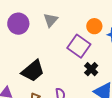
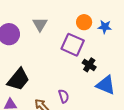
black trapezoid: (33, 71) -> (18, 79), moved

